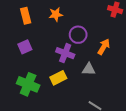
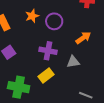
purple circle: (78, 35) -> (54, 21), moved
orange arrow: (104, 47) -> (83, 38), turned 35

